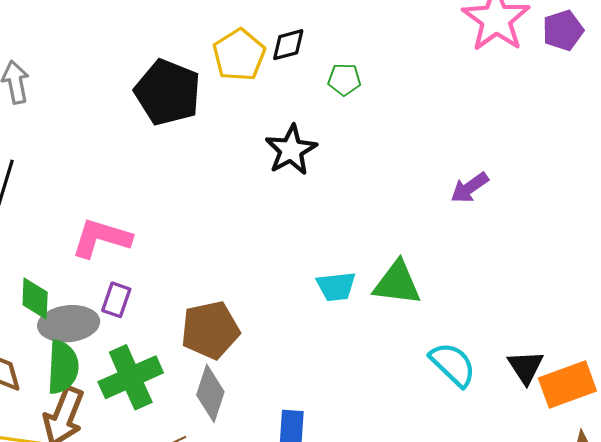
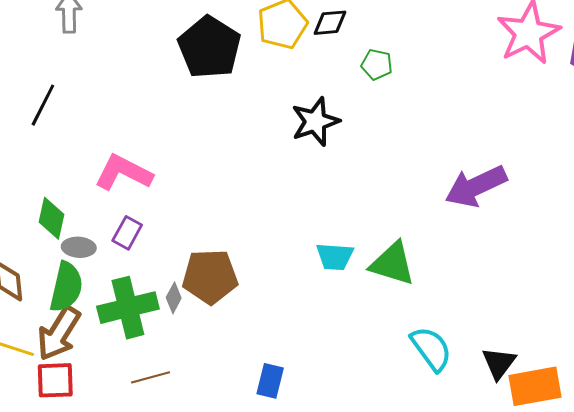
purple arrow: (470, 188) -> (476, 186), size x1.6
gray ellipse: (69, 324) -> (79, 247), size x0.6
gray diamond: (210, 393) -> (174, 298), moved, size x0.6

